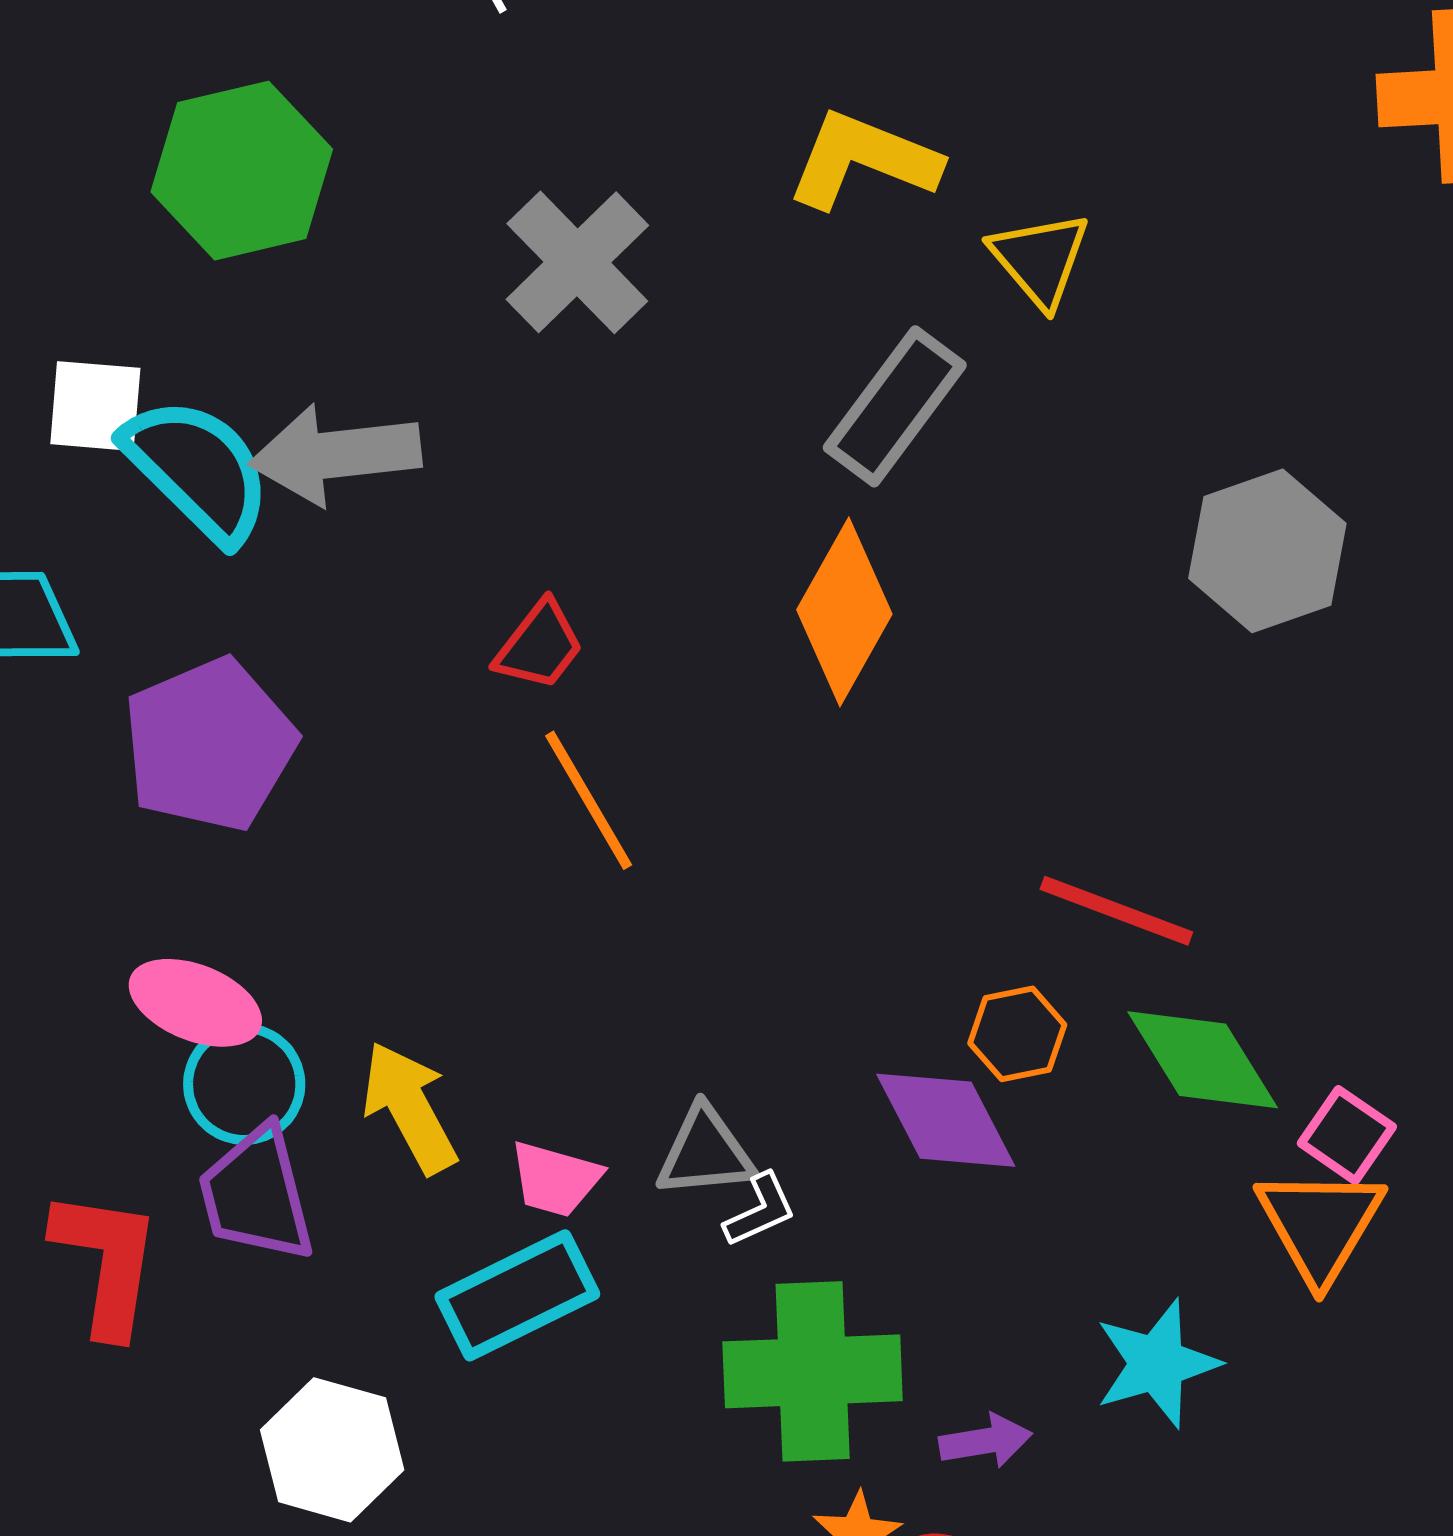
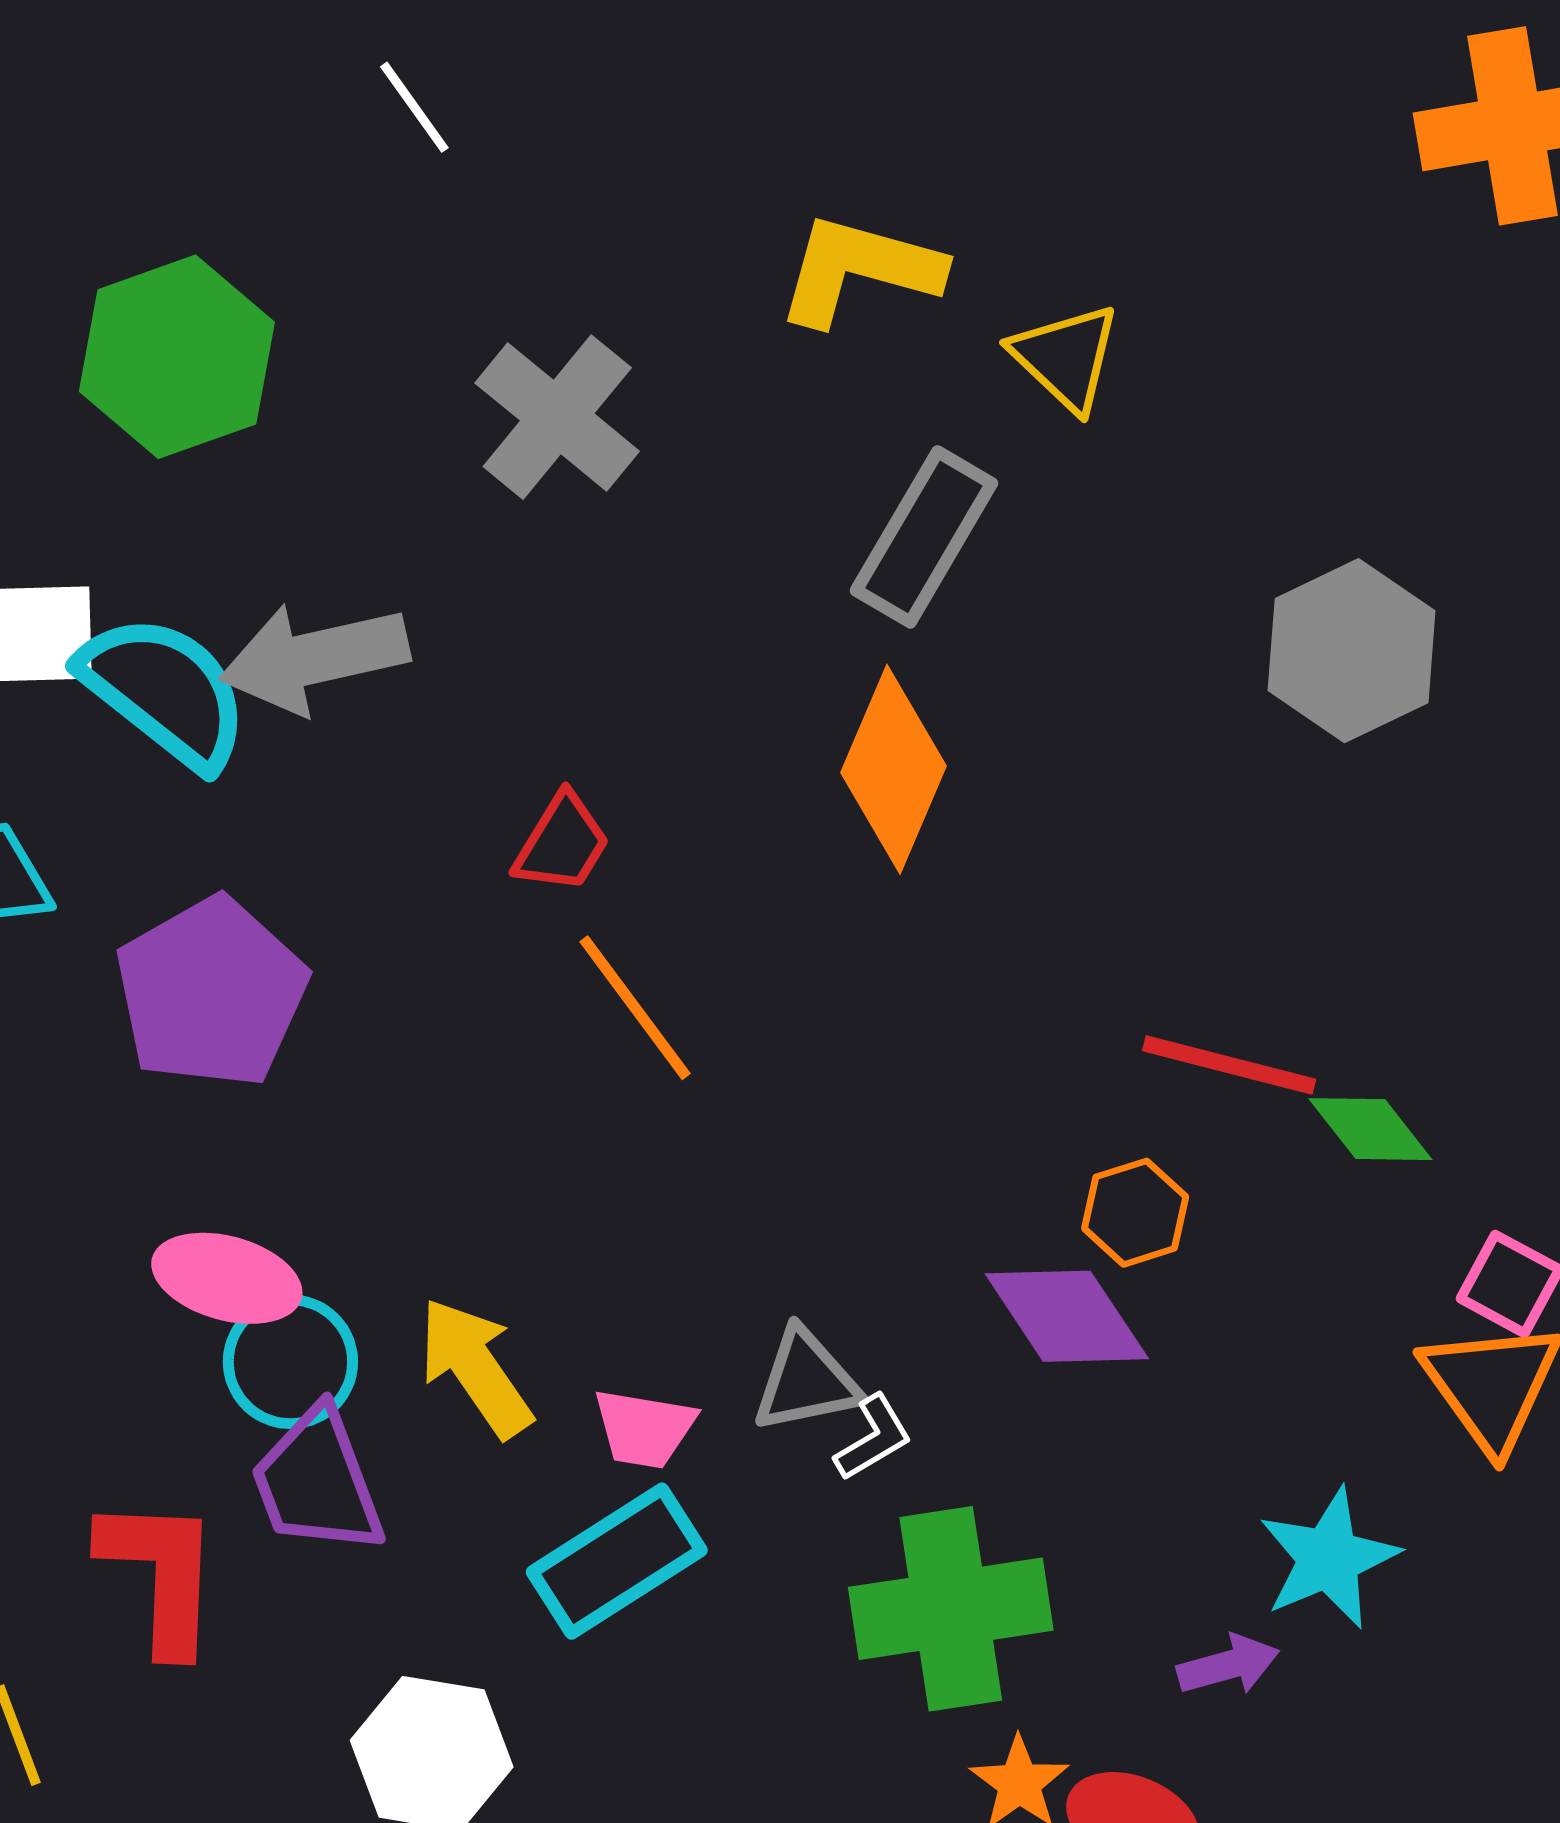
green diamond: (1203, 1060) -> (1370, 1129), moved, size x0.7
purple arrow: (986, 1441) -> (1228, 1665), moved

